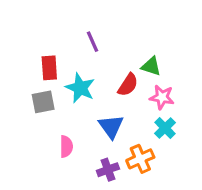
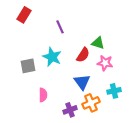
red rectangle: (49, 68) -> (24, 15), moved, turned 35
blue triangle: (111, 126) -> (82, 82), moved
cyan cross: (165, 128) -> (114, 91), moved, turned 32

